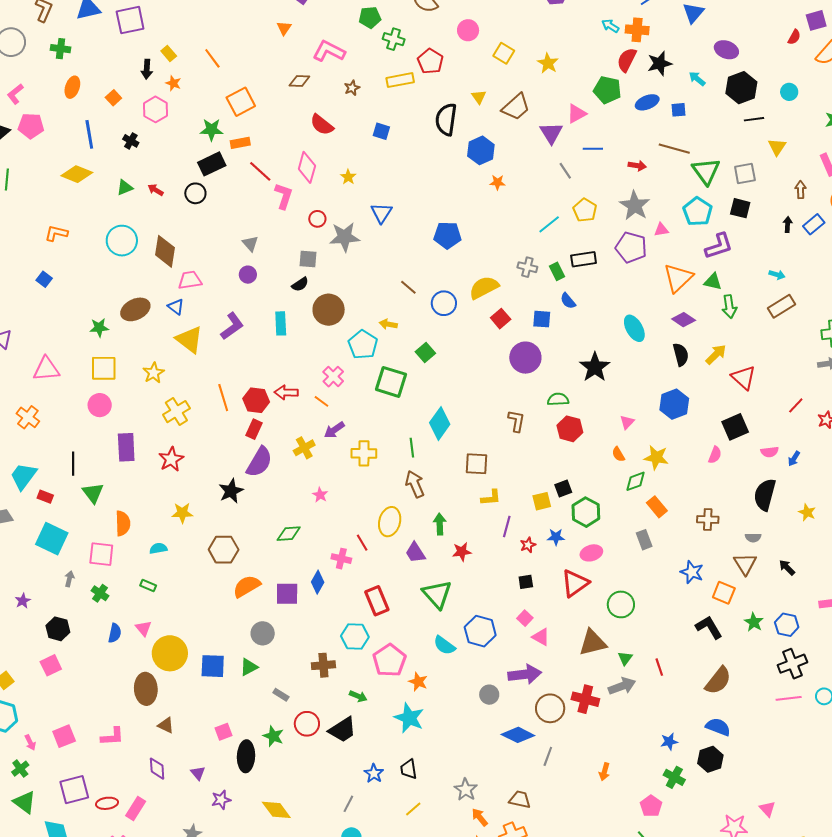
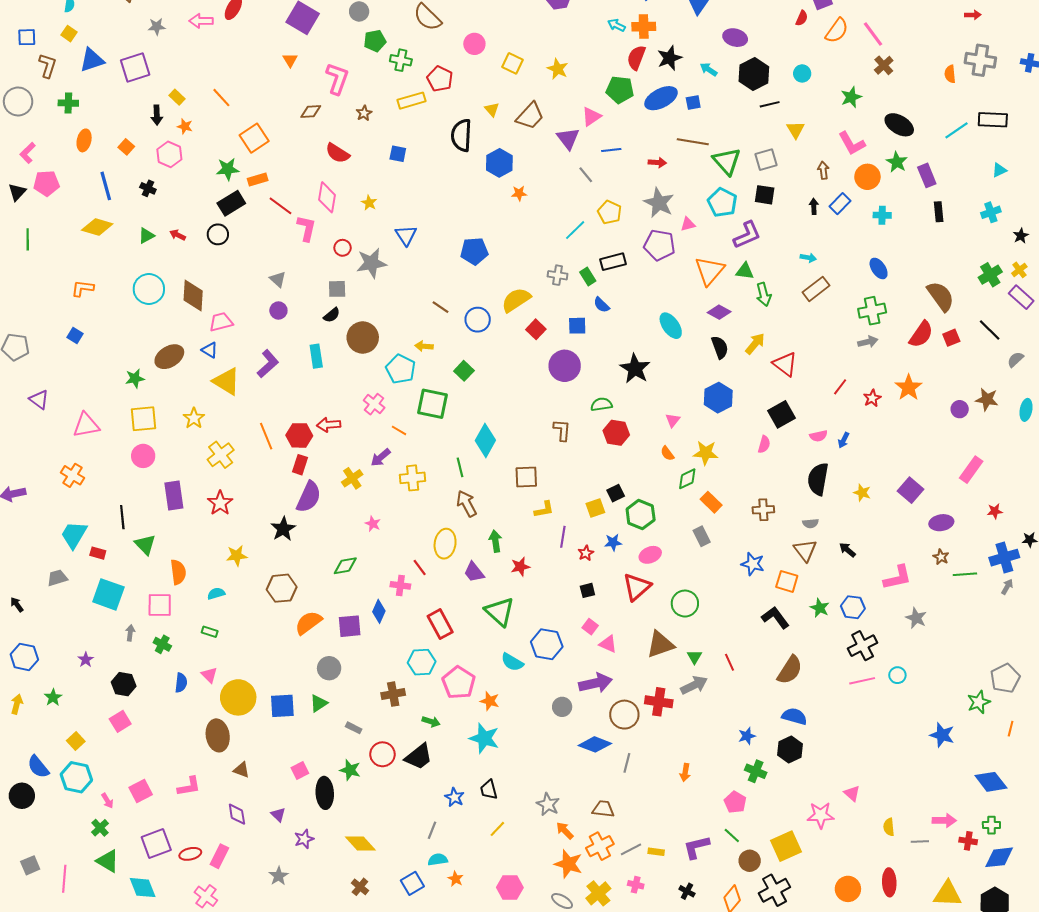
pink L-shape: (329, 51) -> (337, 79), turned 88
blue ellipse: (647, 102) -> (661, 98), size x1.4
orange line: (321, 401) -> (399, 430), moved

